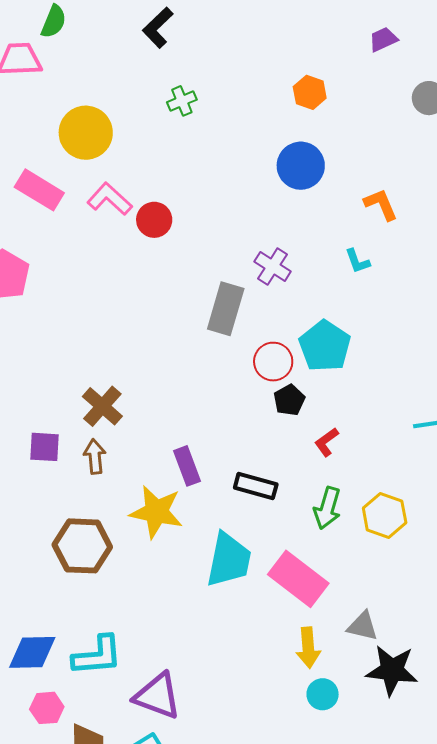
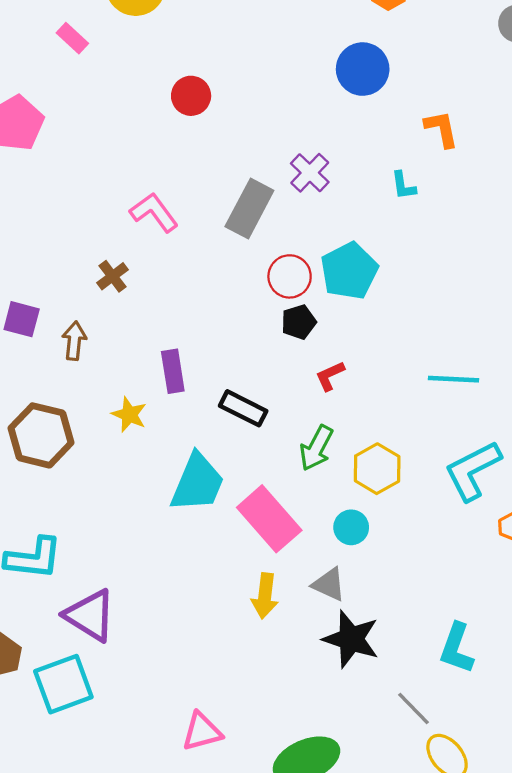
pink rectangle: (39, 190) -> (72, 38), size x0.6
pink L-shape: (110, 199) -> (154, 212), moved
brown cross: (102, 406) -> (112, 276), moved, size x0.7
yellow star: (156, 512) -> (129, 415), size x0.6
cyan circle: (323, 694) -> (351, 527), moved

